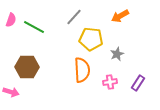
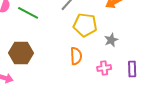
orange semicircle: (82, 70) -> (76, 56), size x0.7
purple rectangle: (138, 83) -> (132, 69), turned -35

